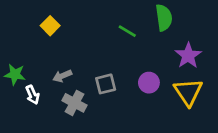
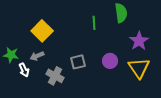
yellow square: (50, 26) -> (42, 31), moved, size x1.5
green line: (127, 31) -> (94, 23), turned 56
gray arrow: (62, 76) -> (37, 56), moved

